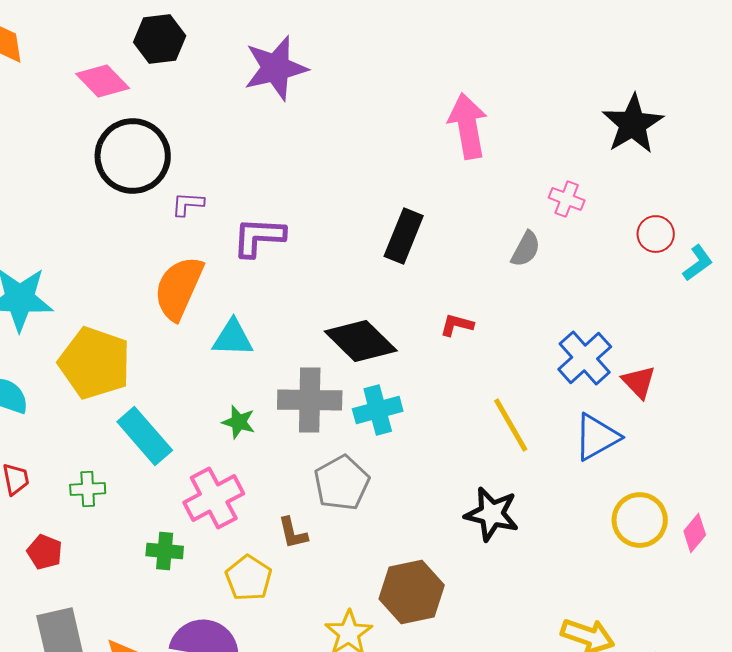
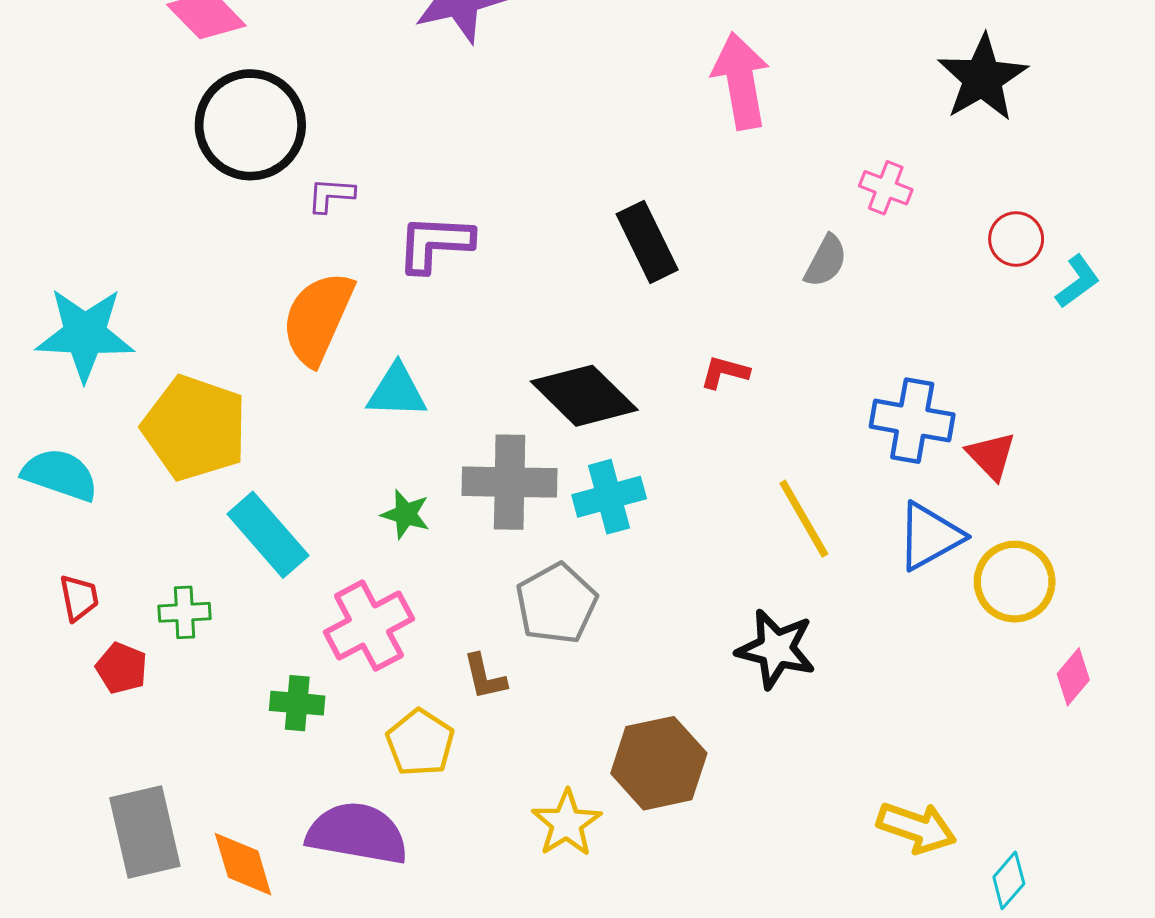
black rectangle: (404, 236) -> (647, 242), turned -48
blue cross: (585, 358) -> (912, 421), turned -38
yellow circle: (640, 520) -> (1015, 582), moved
red pentagon: (45, 552) -> (122, 668), moved

